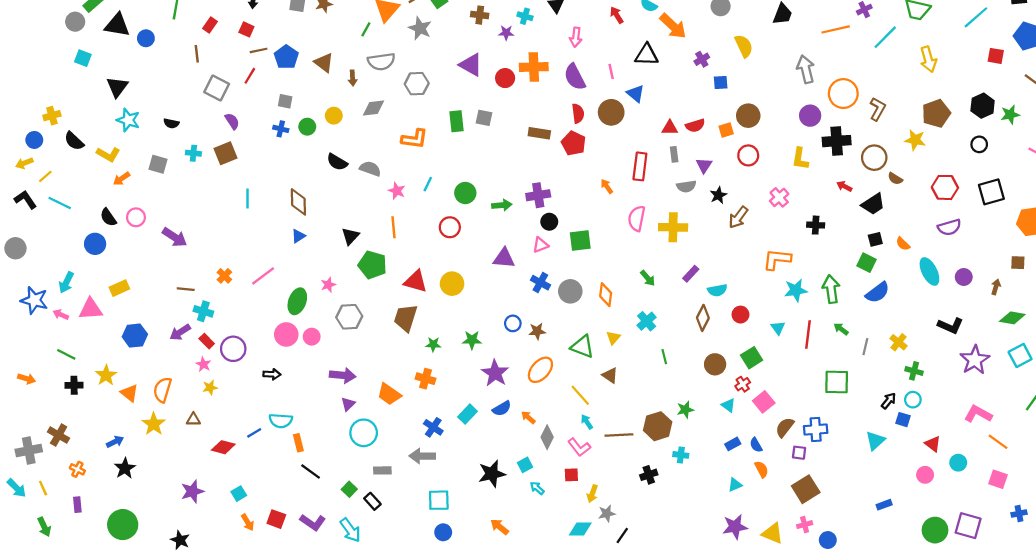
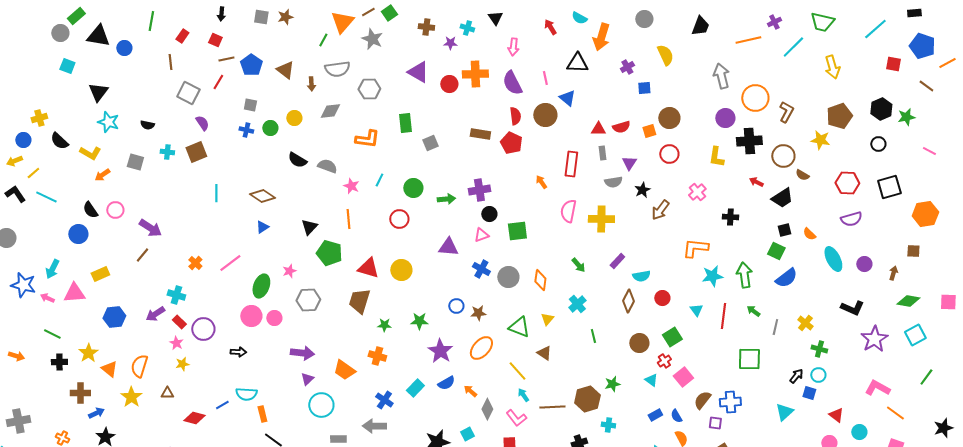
orange arrow: (673, 26) -> (601, 37), turned 64
gray square: (484, 118) -> (430, 143), moved, turned -35
brown diamond: (298, 202) -> (262, 196), turned -55
brown line: (186, 289) -> (142, 255), moved, turned -56
brown cross: (59, 435) -> (80, 393), moved, turned -30

